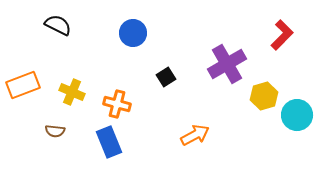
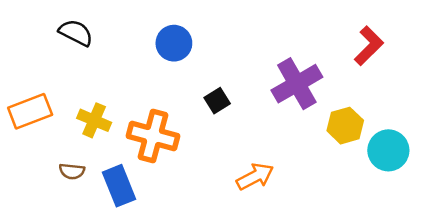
orange cross: (117, 104) -> (153, 136), size x1.4
blue rectangle: (109, 142) -> (119, 186), moved

